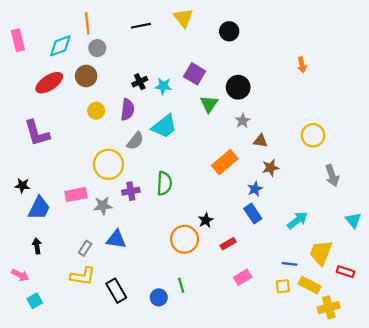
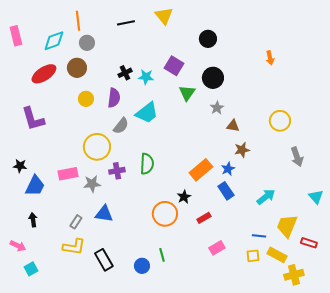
black circle: (229, 31) -> (208, 39), moved
orange rectangle: (225, 162) -> (201, 170), moved

